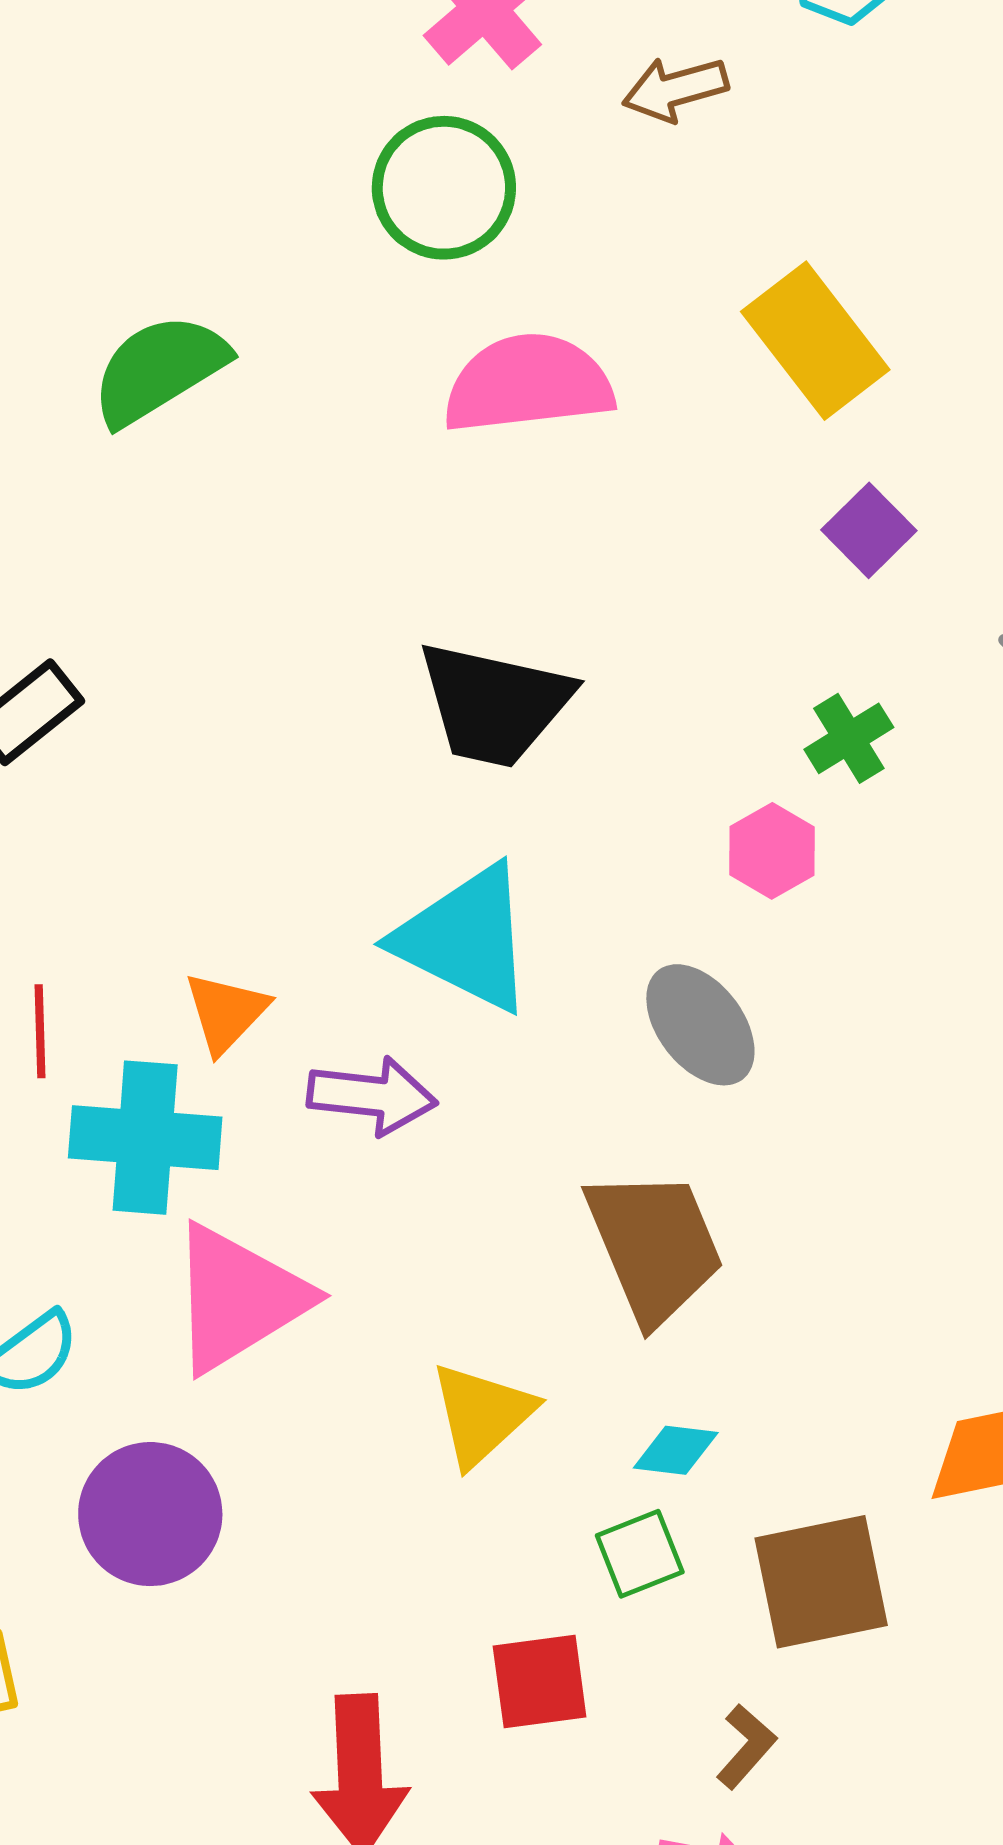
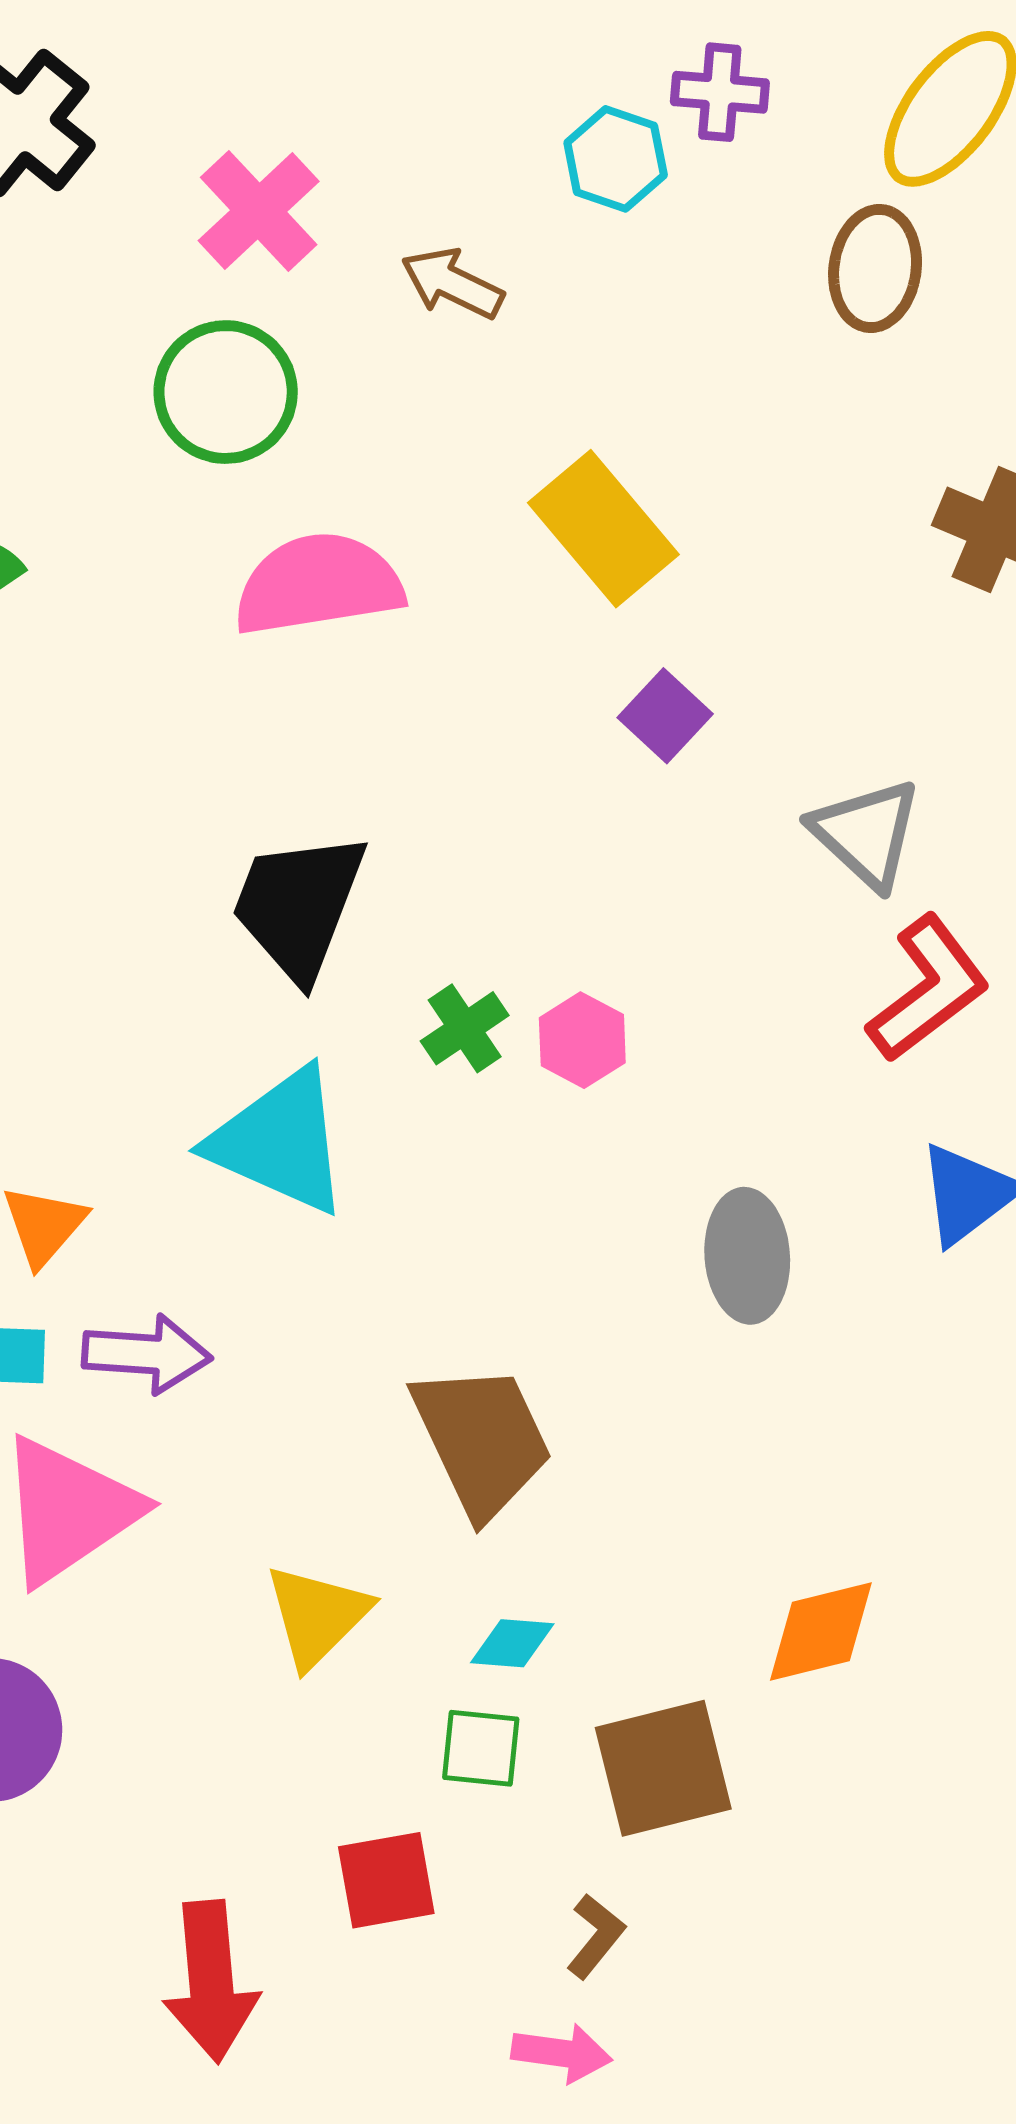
brown arrow: (675, 89) -> (452, 283), turned 44
black trapezoid: (494, 704) -> (299, 906), turned 101
green cross: (849, 738) -> (465, 1028), moved
gray ellipse: (700, 1025) -> (747, 1256), moved, turned 36
purple arrow: (372, 1096) -> (147, 1354), moved
green square: (640, 1554) -> (481, 1748), turned 30

